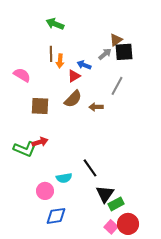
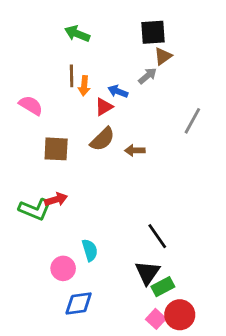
black square: (124, 52) -> (153, 32), moved
gray line: (117, 86) -> (192, 121), moved
black line: (90, 168) -> (157, 236), moved
cyan semicircle: (64, 178) -> (90, 250), turned -98

